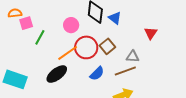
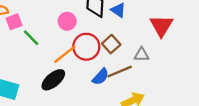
red triangle: (151, 33) -> (161, 26), size x1.5
green line: (40, 37) -> (31, 38), turned -70
brown line: (125, 71) -> (120, 72), moved

